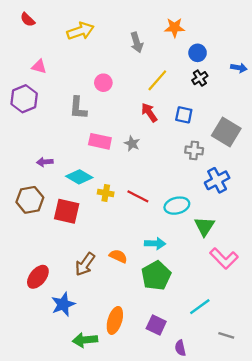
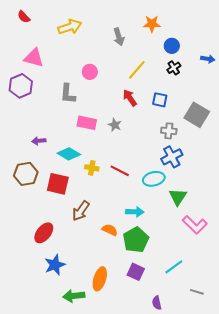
pink triangle: (39, 67) -> (34, 58), size x1.5
blue cross: (217, 180) -> (172, 157), moved
orange semicircle: (118, 256) -> (110, 230), moved
brown arrow: (85, 264) -> (81, 211), moved
red ellipse: (38, 277) -> (44, 233), moved
purple square: (156, 325) -> (136, 272), moved

